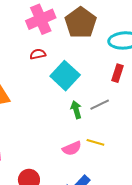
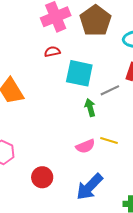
cyan square: (65, 76) -> (79, 73), turned -32
gray line: (100, 105) -> (110, 90), moved

